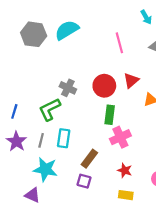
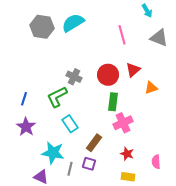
cyan rectangle: (64, 138) -> (70, 124), turned -42
gray line: (41, 140) -> (70, 169), moved

